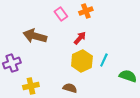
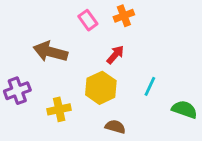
yellow hexagon: (82, 61) -> (101, 88), moved
yellow cross: (31, 86) -> (59, 109), moved
brown semicircle: (70, 88) -> (115, 127), moved

